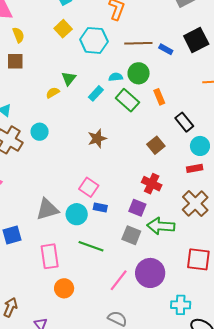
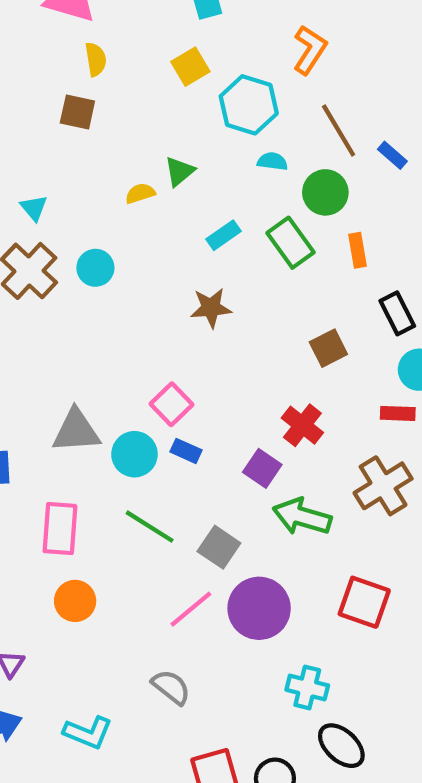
brown line: (138, 43) -> (339, 131), turned 48
cyan semicircle: (116, 77) -> (272, 161), moved
cyan rectangle: (96, 93) -> (223, 235), moved
gray square: (131, 235) -> (219, 547), moved

